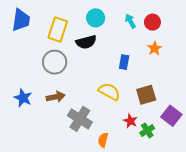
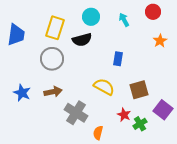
blue trapezoid: (21, 20) -> (16, 35), moved
red circle: (152, 22) -> (153, 12), moved
orange star: (155, 48) -> (160, 41), moved

